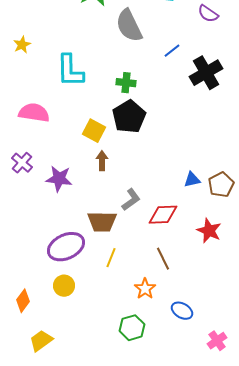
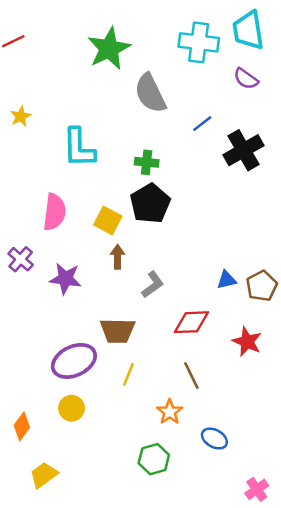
pink semicircle: (34, 113) -> (55, 212), moved, turned 88
gray L-shape: (131, 200) -> (153, 285), moved
pink cross: (217, 341) -> (257, 489), moved

